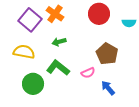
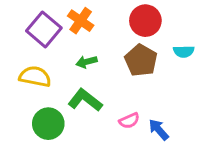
cyan semicircle: (129, 23) -> (184, 52), moved
brown pentagon: (107, 54) -> (141, 60), moved
pink semicircle: (88, 73) -> (129, 121), moved

